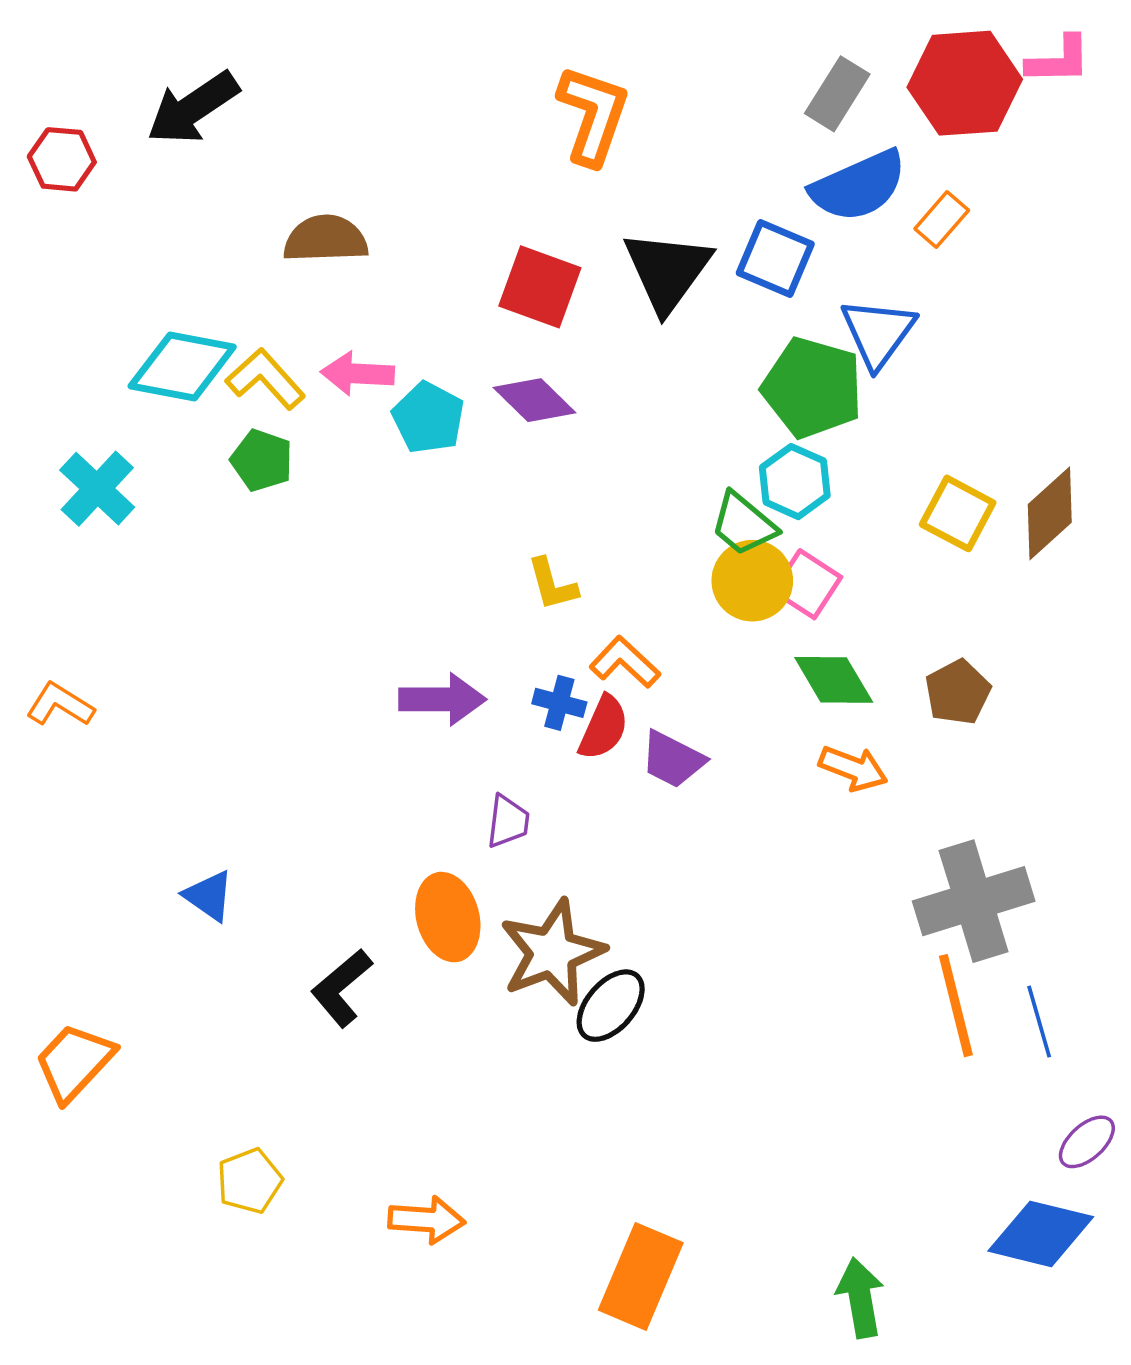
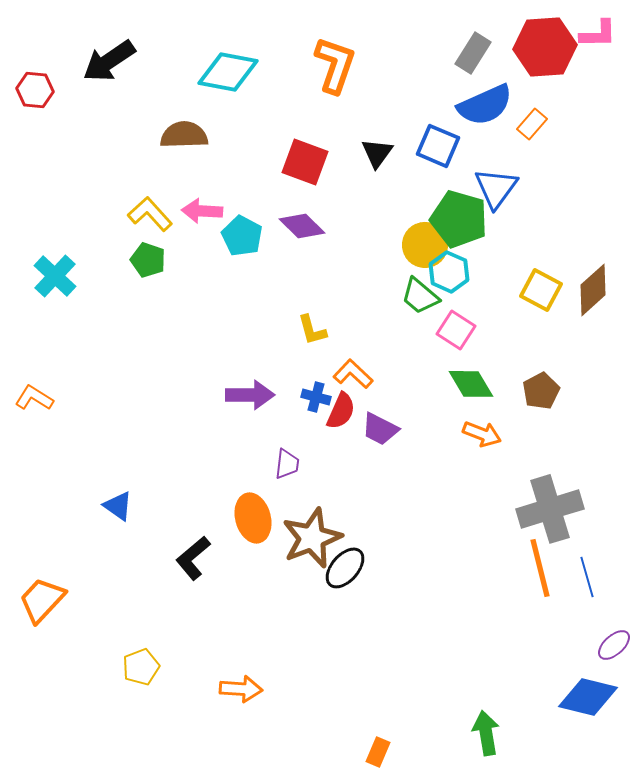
black triangle: (667, 271) -> (377, 153), size x0.6
cyan diamond: (182, 366) -> (228, 72), moved
yellow circle: (752, 581) -> (425, 245), moved
orange rectangle: (641, 1276) -> (378, 752), moved, size x0.5

